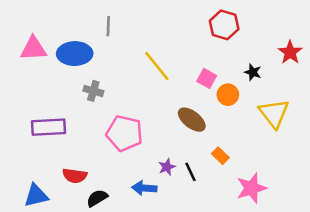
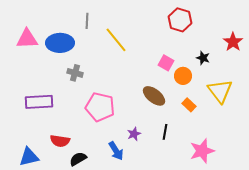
yellow line: (157, 66) -> (116, 40), moved
orange rectangle: (220, 156) -> (189, 105), moved
black line: (190, 172) -> (165, 132), moved, turned 35
blue arrow: (144, 188) -> (116, 151), turned -126

